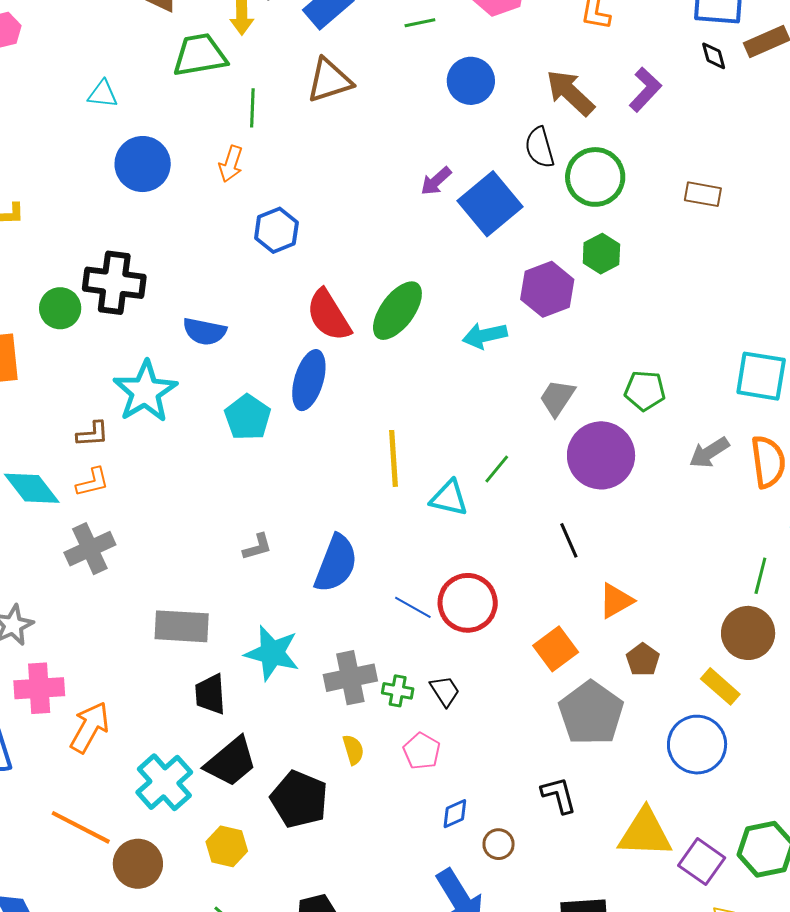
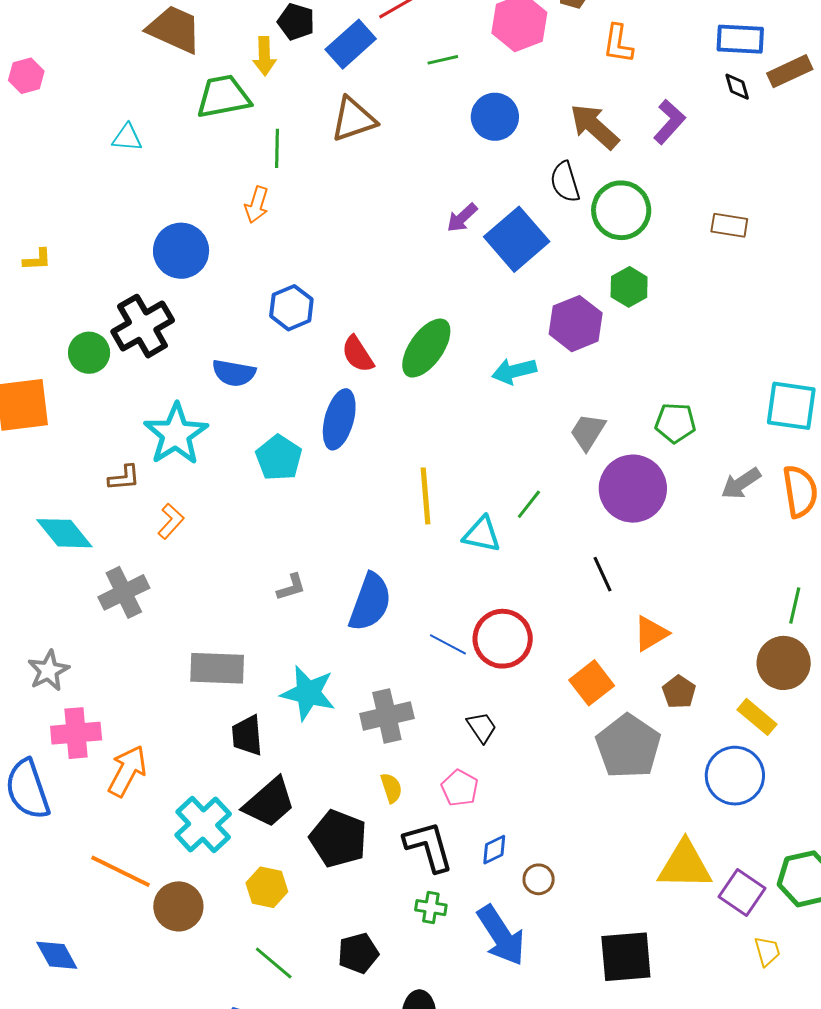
blue circle: (143, 164) -> (181, 251), moved
blue hexagon: (276, 230) -> (291, 308), moved
black cross: (114, 283) -> (143, 326), turned -36
red semicircle: (329, 315) -> (358, 354), size x0.7
orange L-shape: (92, 482) -> (171, 521), moved, turned -33
green cross: (398, 691) -> (431, 908), moved
black L-shape: (559, 795) -> (429, 846), moved, size x1.4

